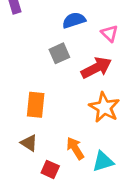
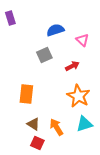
red arrow: (96, 68) -> (72, 66), size x0.6
brown triangle: (29, 143) -> (33, 124), moved
cyan triangle: (103, 161) -> (84, 124), moved

